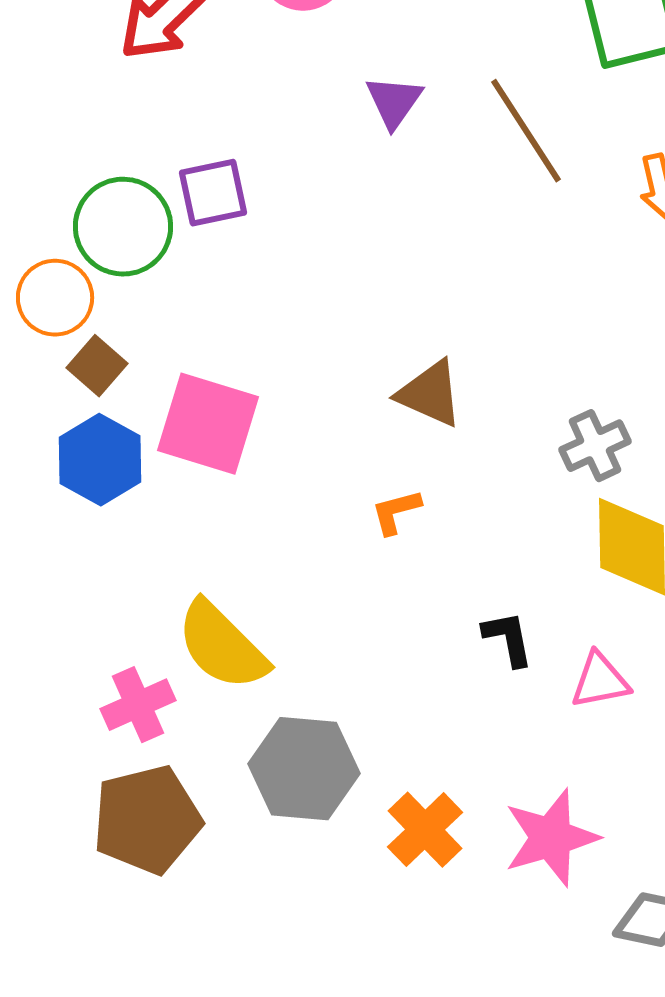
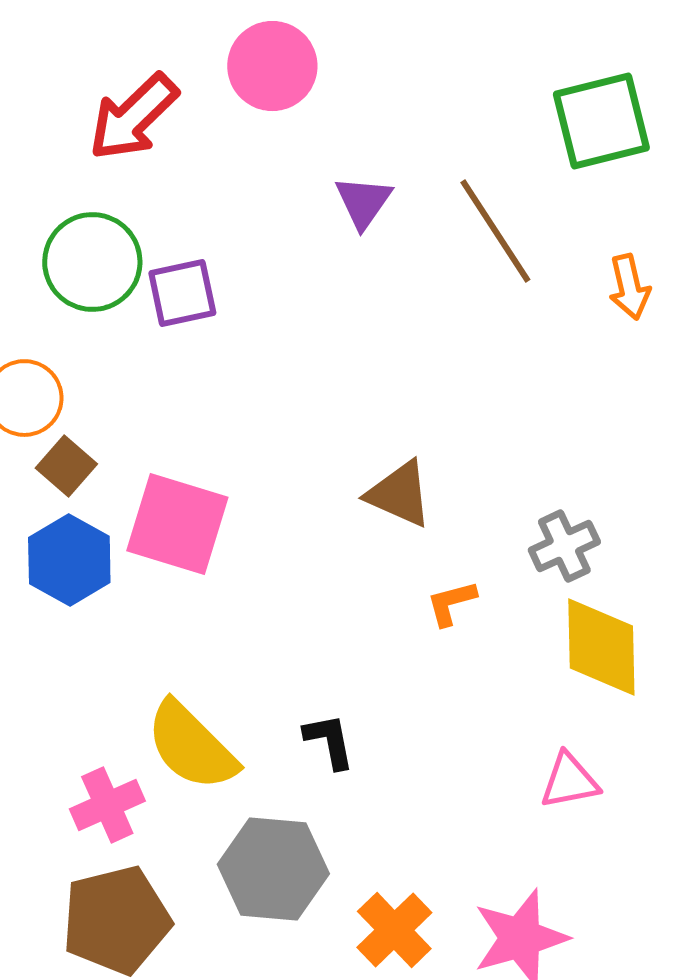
green circle: (123, 227) -> (92, 262), moved
orange L-shape: (396, 512) -> (451, 603), moved
black L-shape: (508, 639) -> (329, 741), moved

